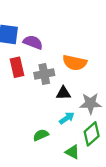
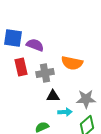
black triangle: (63, 93) -> (53, 96), moved
cyan arrow: (67, 118) -> (65, 112), turned 32

